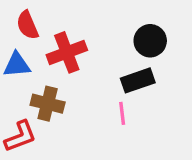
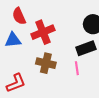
brown cross: (48, 104) -> (46, 63), moved

